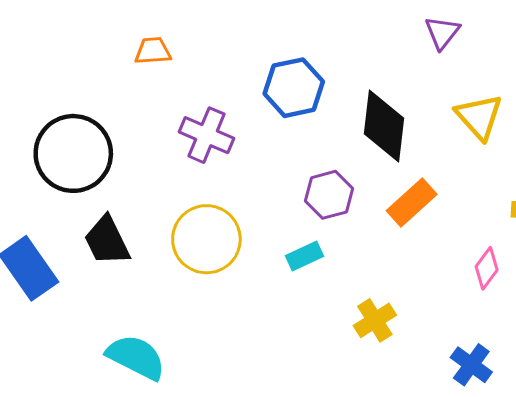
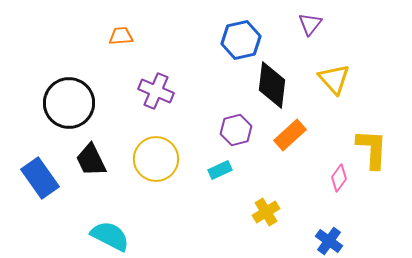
blue hexagon: (294, 88) -> (241, 40), moved

